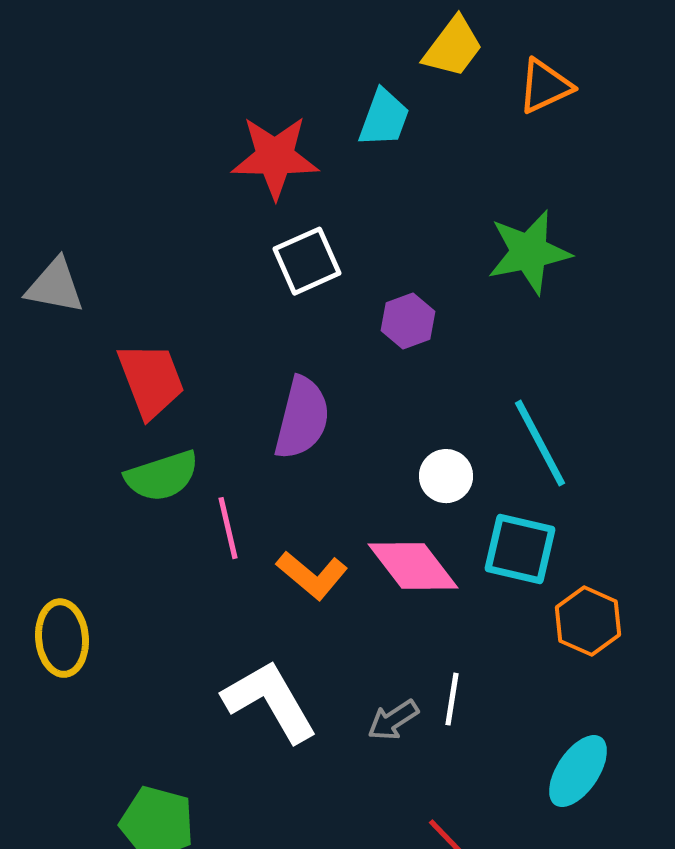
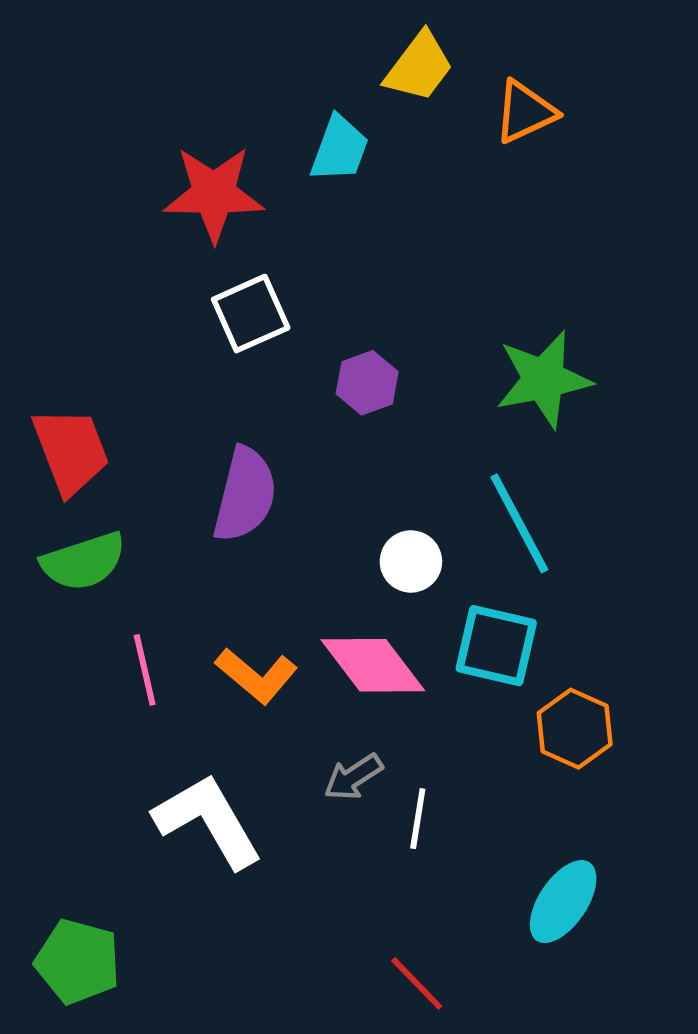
green star: (529, 252) -> (544, 379), moved
pink line: (228, 528) -> (145, 670), moved
gray arrow: (393, 720) -> (353, 777), moved

